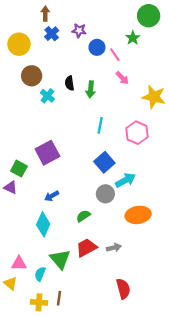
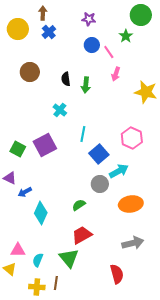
purple star: (79, 30) -> (89, 19), moved
yellow circle: (19, 44) -> (18, 29), moved
pink arrow: (122, 78) -> (116, 74), turned 64
cyan cross: (47, 96) -> (60, 110), moved
cyan line: (100, 125) -> (83, 134), moved
pink hexagon: (137, 133) -> (132, 138), moved
green square: (19, 169) -> (18, 149), moved
blue arrow: (52, 196) -> (25, 192), moved
gray arrow: (114, 248) -> (133, 243), moved, size x1.5
green triangle: (60, 259) -> (69, 258), moved

